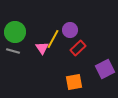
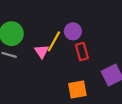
red rectangle: (78, 48) -> (82, 51), turned -63

